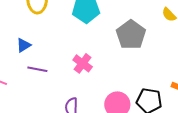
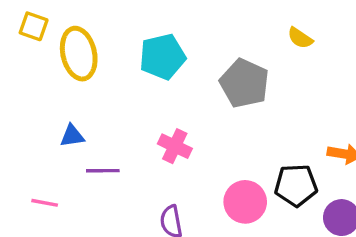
blue triangle: (24, 45) -> (72, 136), turned 35

